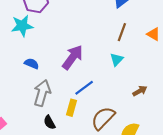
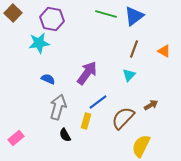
brown semicircle: (103, 118) -> (123, 118), moved

